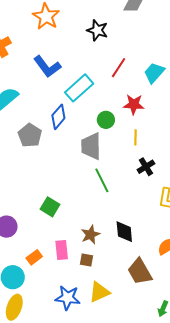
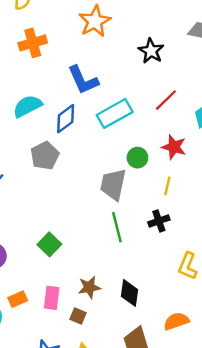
blue diamond: (58, 117) -> (66, 119), moved
black cross: (146, 167) -> (159, 221), moved

